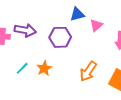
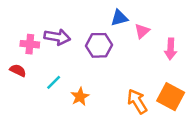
orange star: (44, 68) -> (80, 97), moved
orange arrow: (88, 71) -> (137, 101), moved, turned 115

